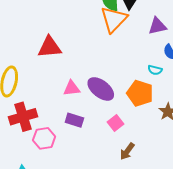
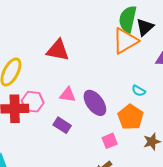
cyan semicircle: (155, 70) -> (139, 91), moved
pink square: (115, 123) -> (110, 141), moved
pink hexagon: (44, 138) -> (33, 102), moved

